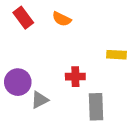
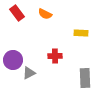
yellow rectangle: (116, 55) -> (81, 33), moved
gray rectangle: (96, 107) -> (85, 78), moved

